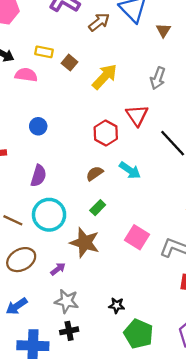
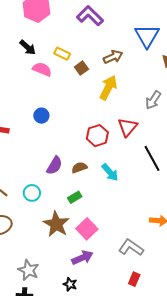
brown arrow: (99, 22) -> (113, 57), moved
yellow arrow: (105, 77) -> (108, 88), turned -30
purple semicircle: (39, 176) -> (54, 166), moved
cyan circle: (49, 215) -> (32, 193), size x0.6
pink square: (137, 237) -> (87, 229), moved
purple arrow: (58, 269) -> (82, 258), moved, size x1.5

